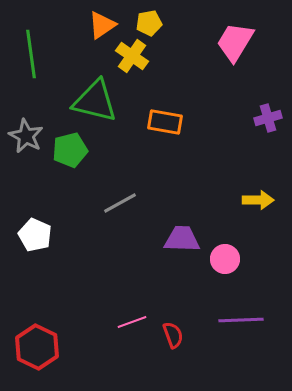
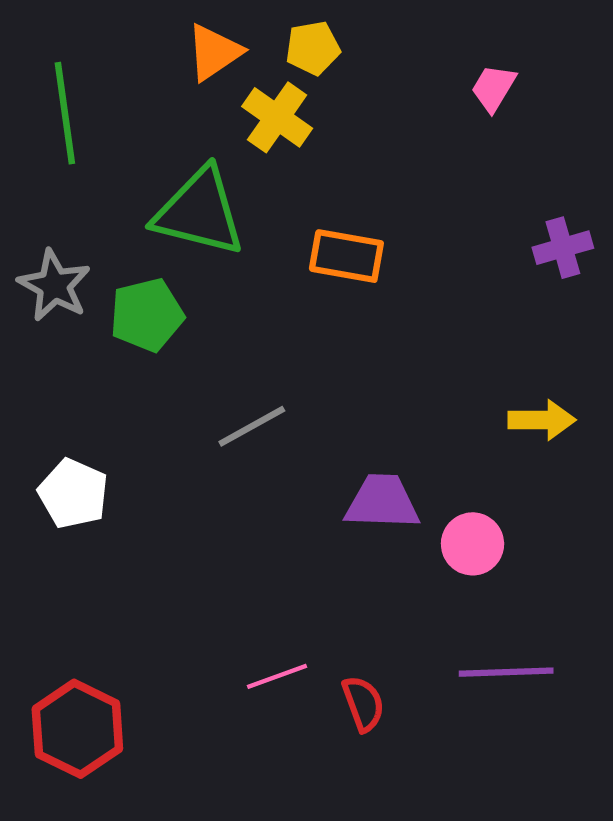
pink trapezoid: (235, 42) -> (494, 88), size x0.6

